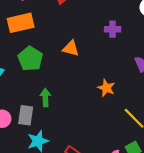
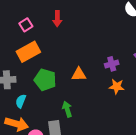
purple cross: (113, 29) -> (112, 64), moved
orange triangle: (71, 48) -> (79, 74), moved

